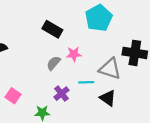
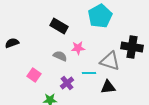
gray semicircle: (54, 63) -> (60, 56), turned 72
pink square: (13, 96) -> (34, 75), moved
black triangle: (108, 98) -> (108, 87), turned -42

